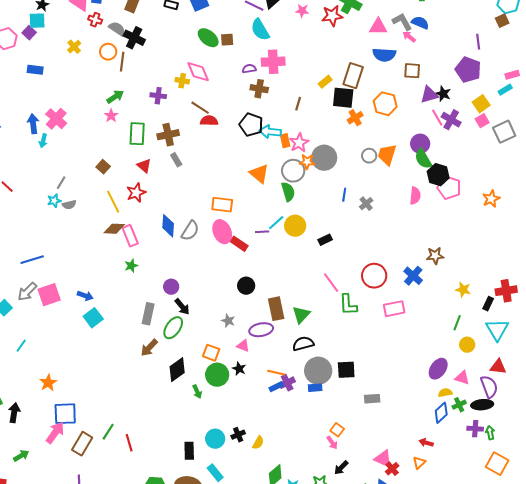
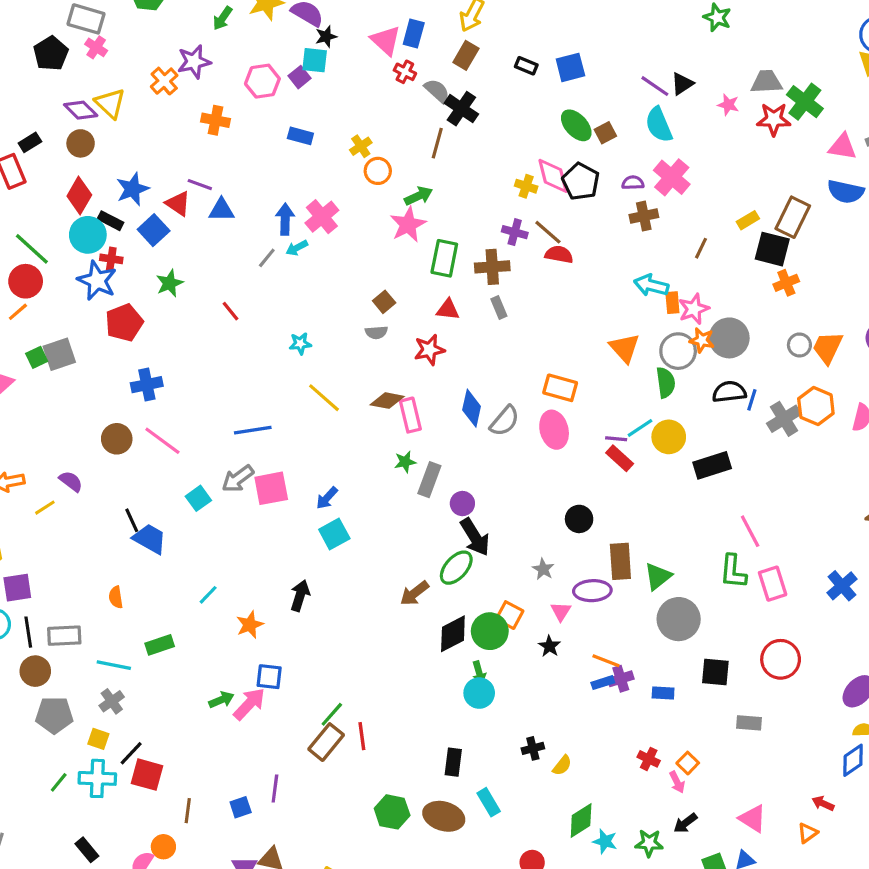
brown square: (227, 40) -> (605, 133), turned -32
yellow cross: (74, 47) -> (361, 146), moved
orange circle: (108, 52) -> (378, 171), moved
pink cross: (273, 62) -> (672, 177), turned 35
brown cross: (259, 89) -> (644, 216), turned -30
purple cross: (158, 96) -> (515, 232), moved
orange hexagon: (385, 104) -> (816, 406), moved
pink star: (111, 116) -> (408, 224), size x1.6
black pentagon: (251, 125) -> (581, 181), moved
cyan arrow: (43, 141) -> (297, 248), turned 40
red triangle: (144, 166) -> (448, 310), turned -42
gray line: (61, 183) -> (267, 258), moved
yellow line: (113, 202) -> (324, 398), moved, turned -30
gray cross: (366, 204) -> (784, 419), size x1.5
gray semicircle: (69, 205) -> (376, 332), moved
black rectangle: (325, 240) -> (712, 465), size x1.6
red rectangle: (239, 244) -> (620, 458), moved
red circle: (374, 276) -> (781, 659), moved
blue cross: (413, 276) -> (842, 586), moved
pink line: (331, 283) -> (750, 531), moved
blue arrow: (85, 296) -> (327, 498), turned 105
black arrow: (182, 307) -> (475, 537), size x1.4
pink rectangle: (394, 309) -> (773, 584), moved, turned 75
gray rectangle: (148, 314) -> (429, 480), moved
black semicircle: (303, 344) -> (729, 392), moved
cyan line: (21, 346) -> (208, 595), moved
pink triangle: (243, 346) -> (561, 611), turned 32
gray circle: (318, 371) -> (679, 619), moved
green circle: (217, 375) -> (490, 631), moved
black arrow: (14, 413) -> (300, 596), moved
blue square: (65, 414) -> (269, 677), size x0.7
cyan circle: (215, 439) -> (479, 693), moved
brown rectangle: (82, 444) -> (326, 742), moved
green arrow: (21, 456) -> (221, 700), moved
red cross: (392, 469) -> (649, 759), moved, turned -32

